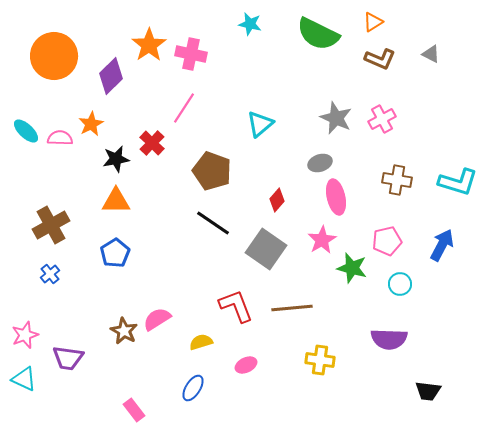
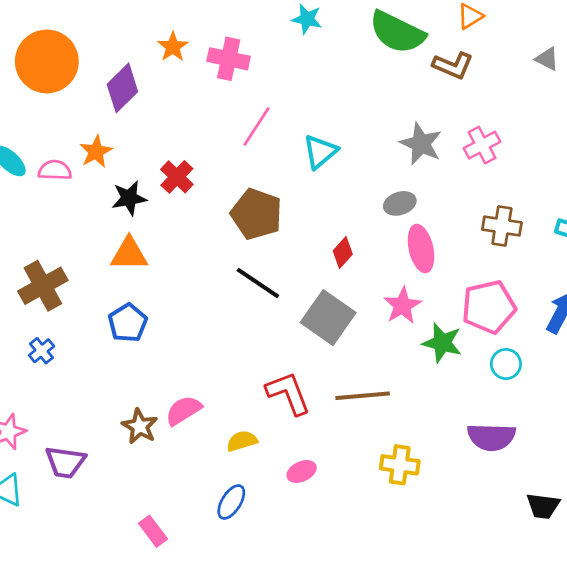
orange star: (149, 45) -> (173, 47), size x0.7
brown L-shape: (380, 59) -> (453, 65), moved
pink line: (184, 108) -> (256, 126), moved
pink pentagon: (387, 241) -> (489, 307), size x1.4

